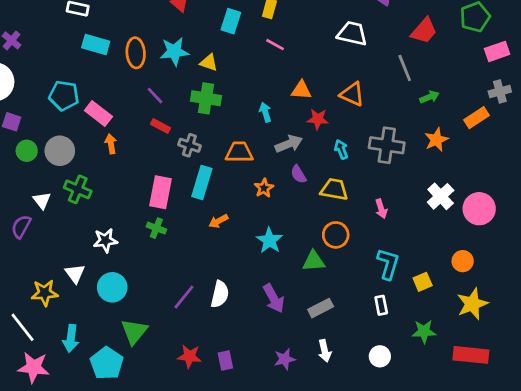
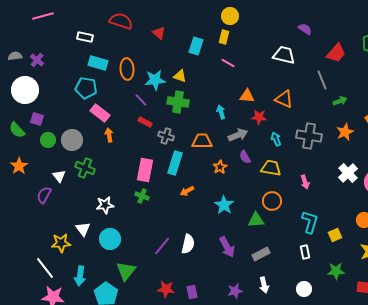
cyan star: (174, 51) -> (155, 80), moved
cyan pentagon: (64, 96) -> (86, 88), moved

